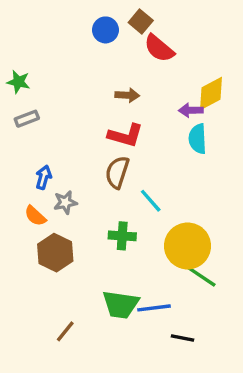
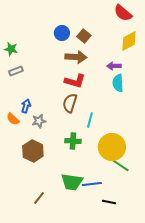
brown square: (141, 22) -> (84, 36), moved
blue circle: (105, 30) -> (62, 33), moved
red semicircle: (159, 48) -> (123, 13), moved
yellow diamond: (211, 94) -> (129, 41), moved
brown arrow: (127, 95) -> (76, 57), size x1.5
cyan line: (151, 201) -> (90, 120), turned 56
orange semicircle: (35, 216) -> (13, 119), moved

